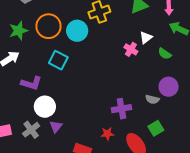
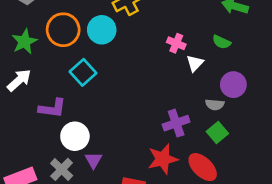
white triangle: (146, 38) -> (195, 63), moved
cyan square: (58, 60) -> (83, 72), turned 30
green square: (156, 128) -> (217, 132), moved
red star: (107, 134) -> (163, 159), size x1.6

